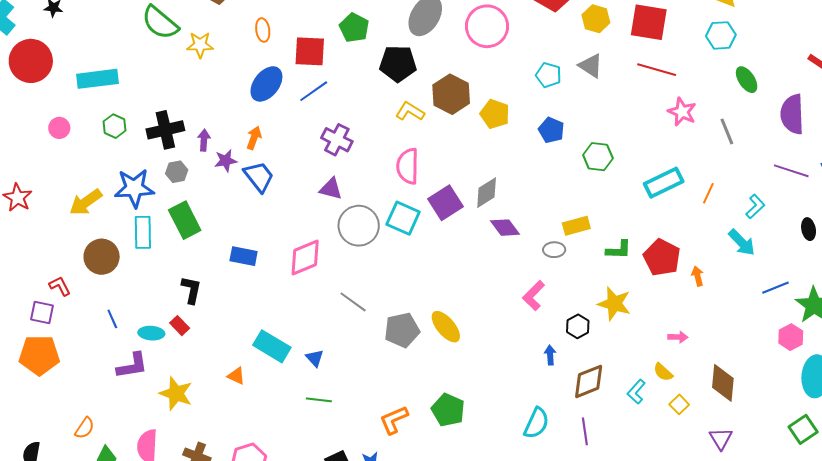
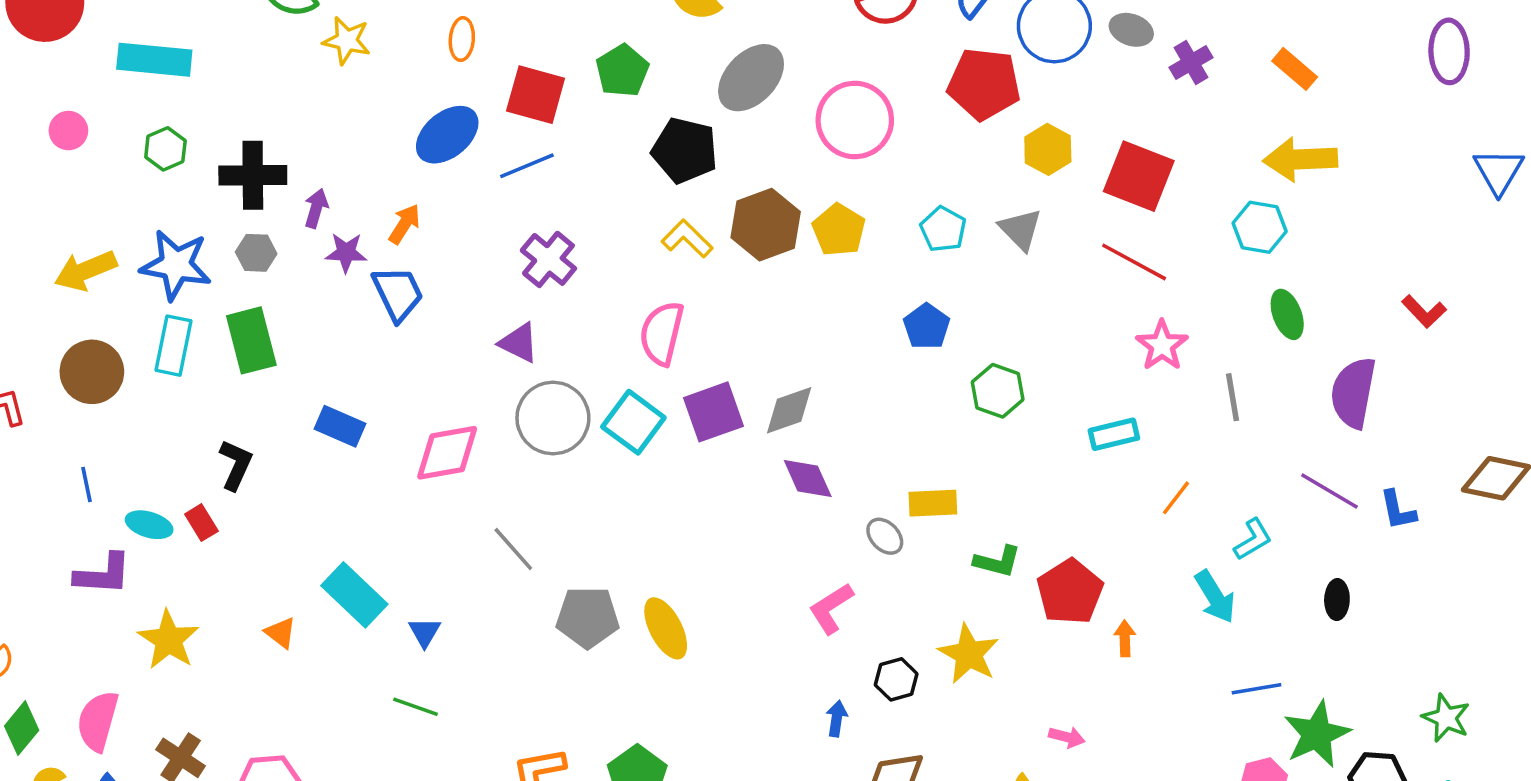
yellow pentagon: (495, 114) -> (839, 230), moved
cyan rectangle: (664, 183) -> (1114, 434), moved, size x0.7
gray ellipse: (554, 250) -> (885, 536), turned 35

